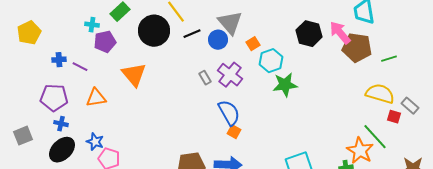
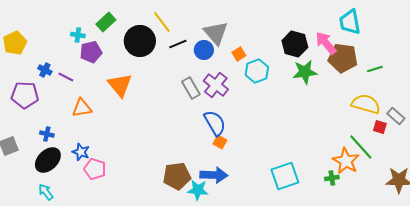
blue cross: (59, 60) -> (45, 70), turned 32
gray rectangle: (205, 78) -> (191, 88), size x1.5
green star: (285, 85) -> (305, 72), moved
purple pentagon: (54, 98) -> (25, 95), moved

